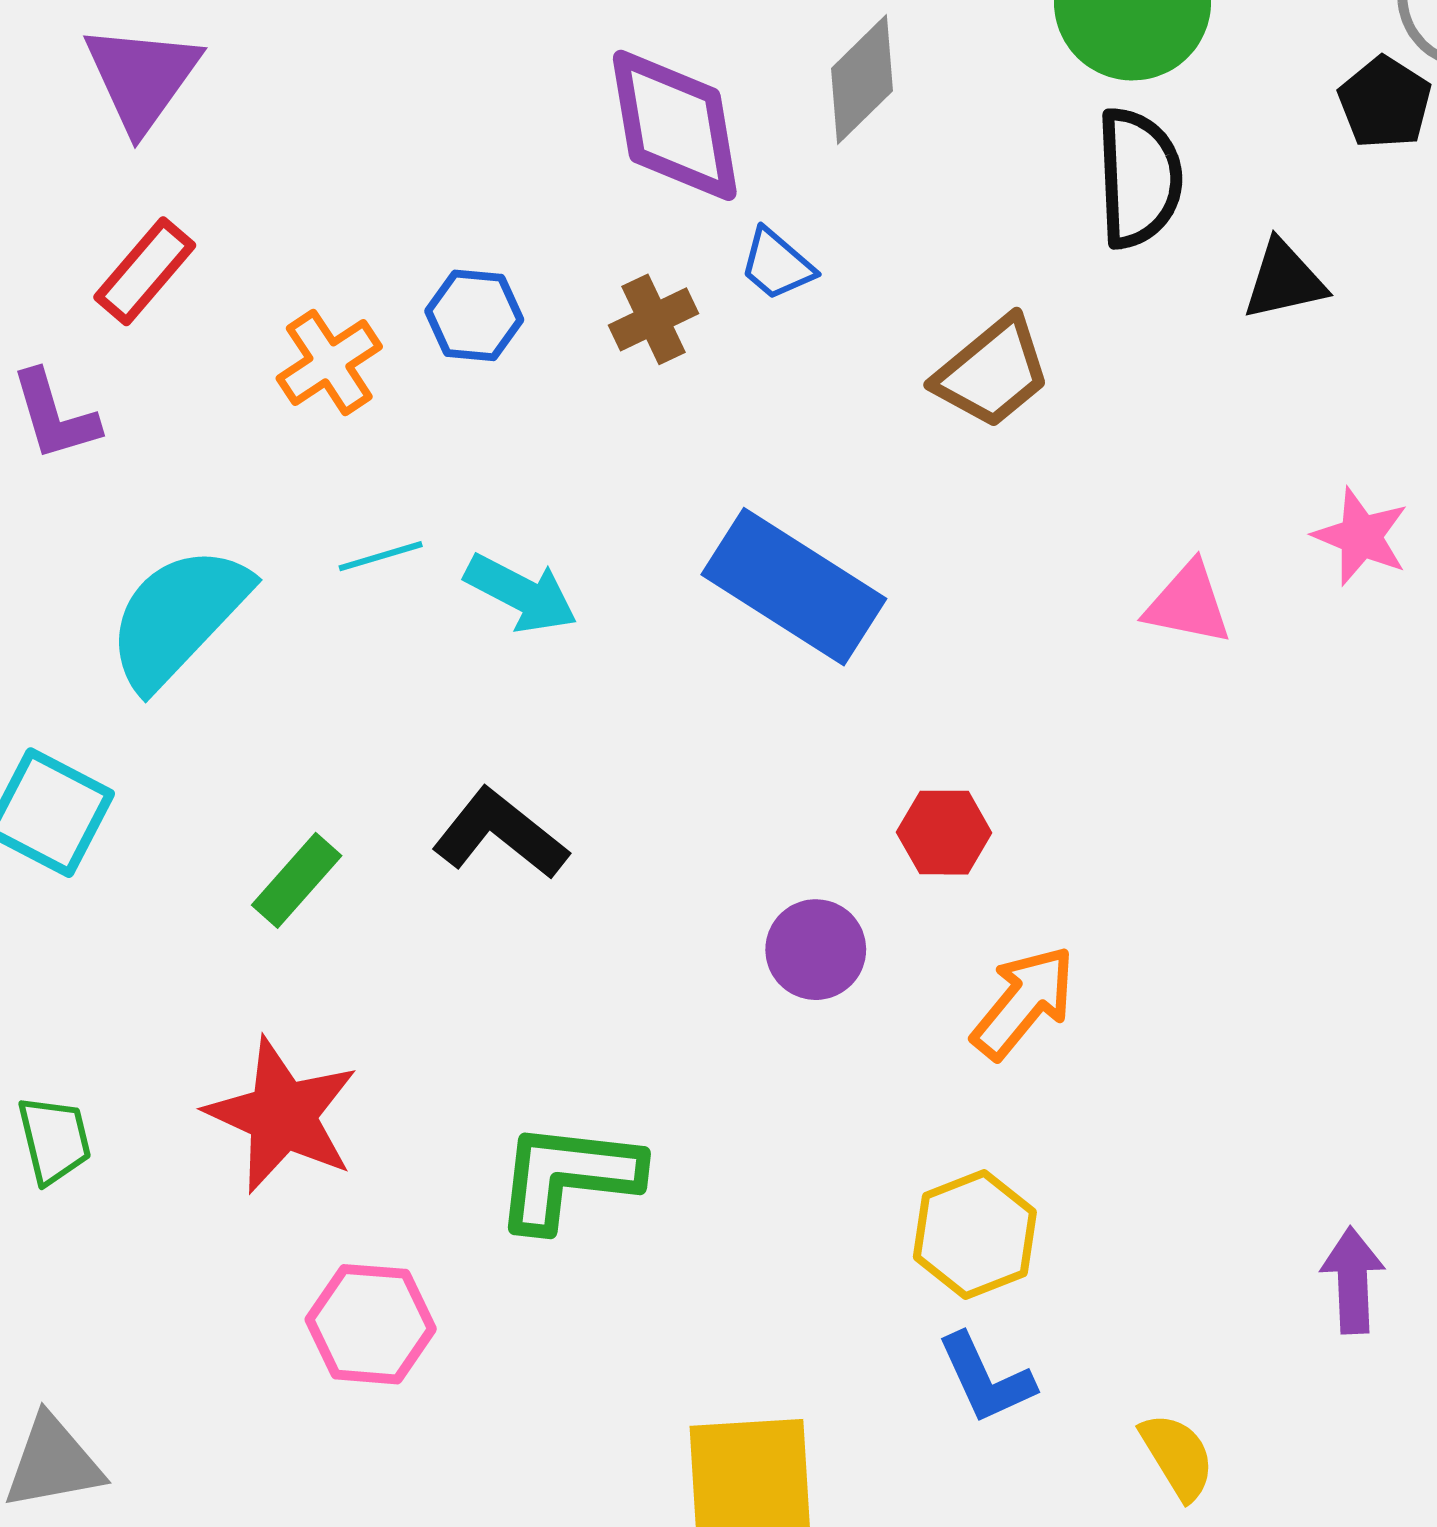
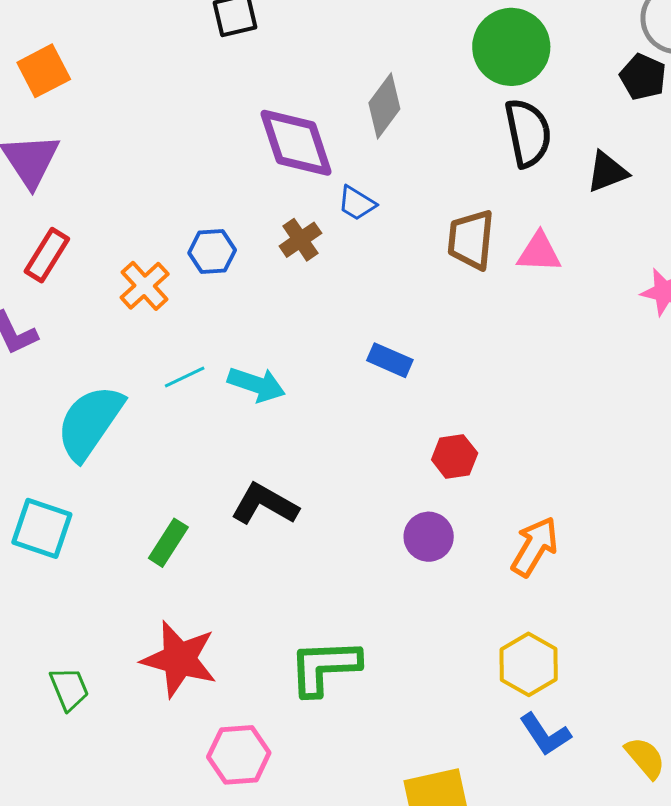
brown trapezoid: (992, 372) -> (471, 240), turned 144
blue rectangle: (794, 587) -> (390, 360), size x0.5
pink triangle: (1188, 604) -> (539, 252), moved
red hexagon: (944, 833) -> (455, 456), moved

